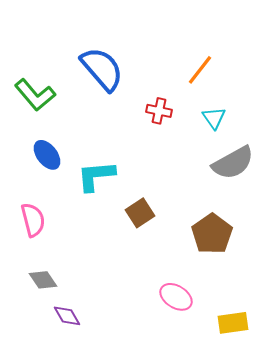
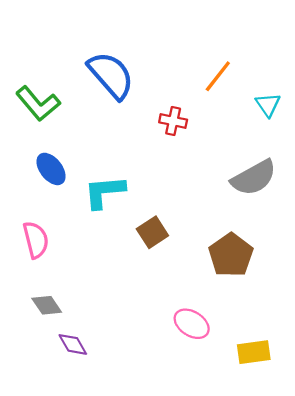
cyan triangle: (214, 118) -> (268, 105), moved

